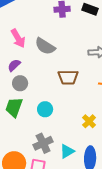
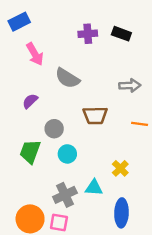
pink arrow: (18, 38) -> (35, 54), moved
gray circle: (20, 83) -> (54, 129), moved
cyan triangle: (67, 151) -> (94, 188), moved, turned 35

